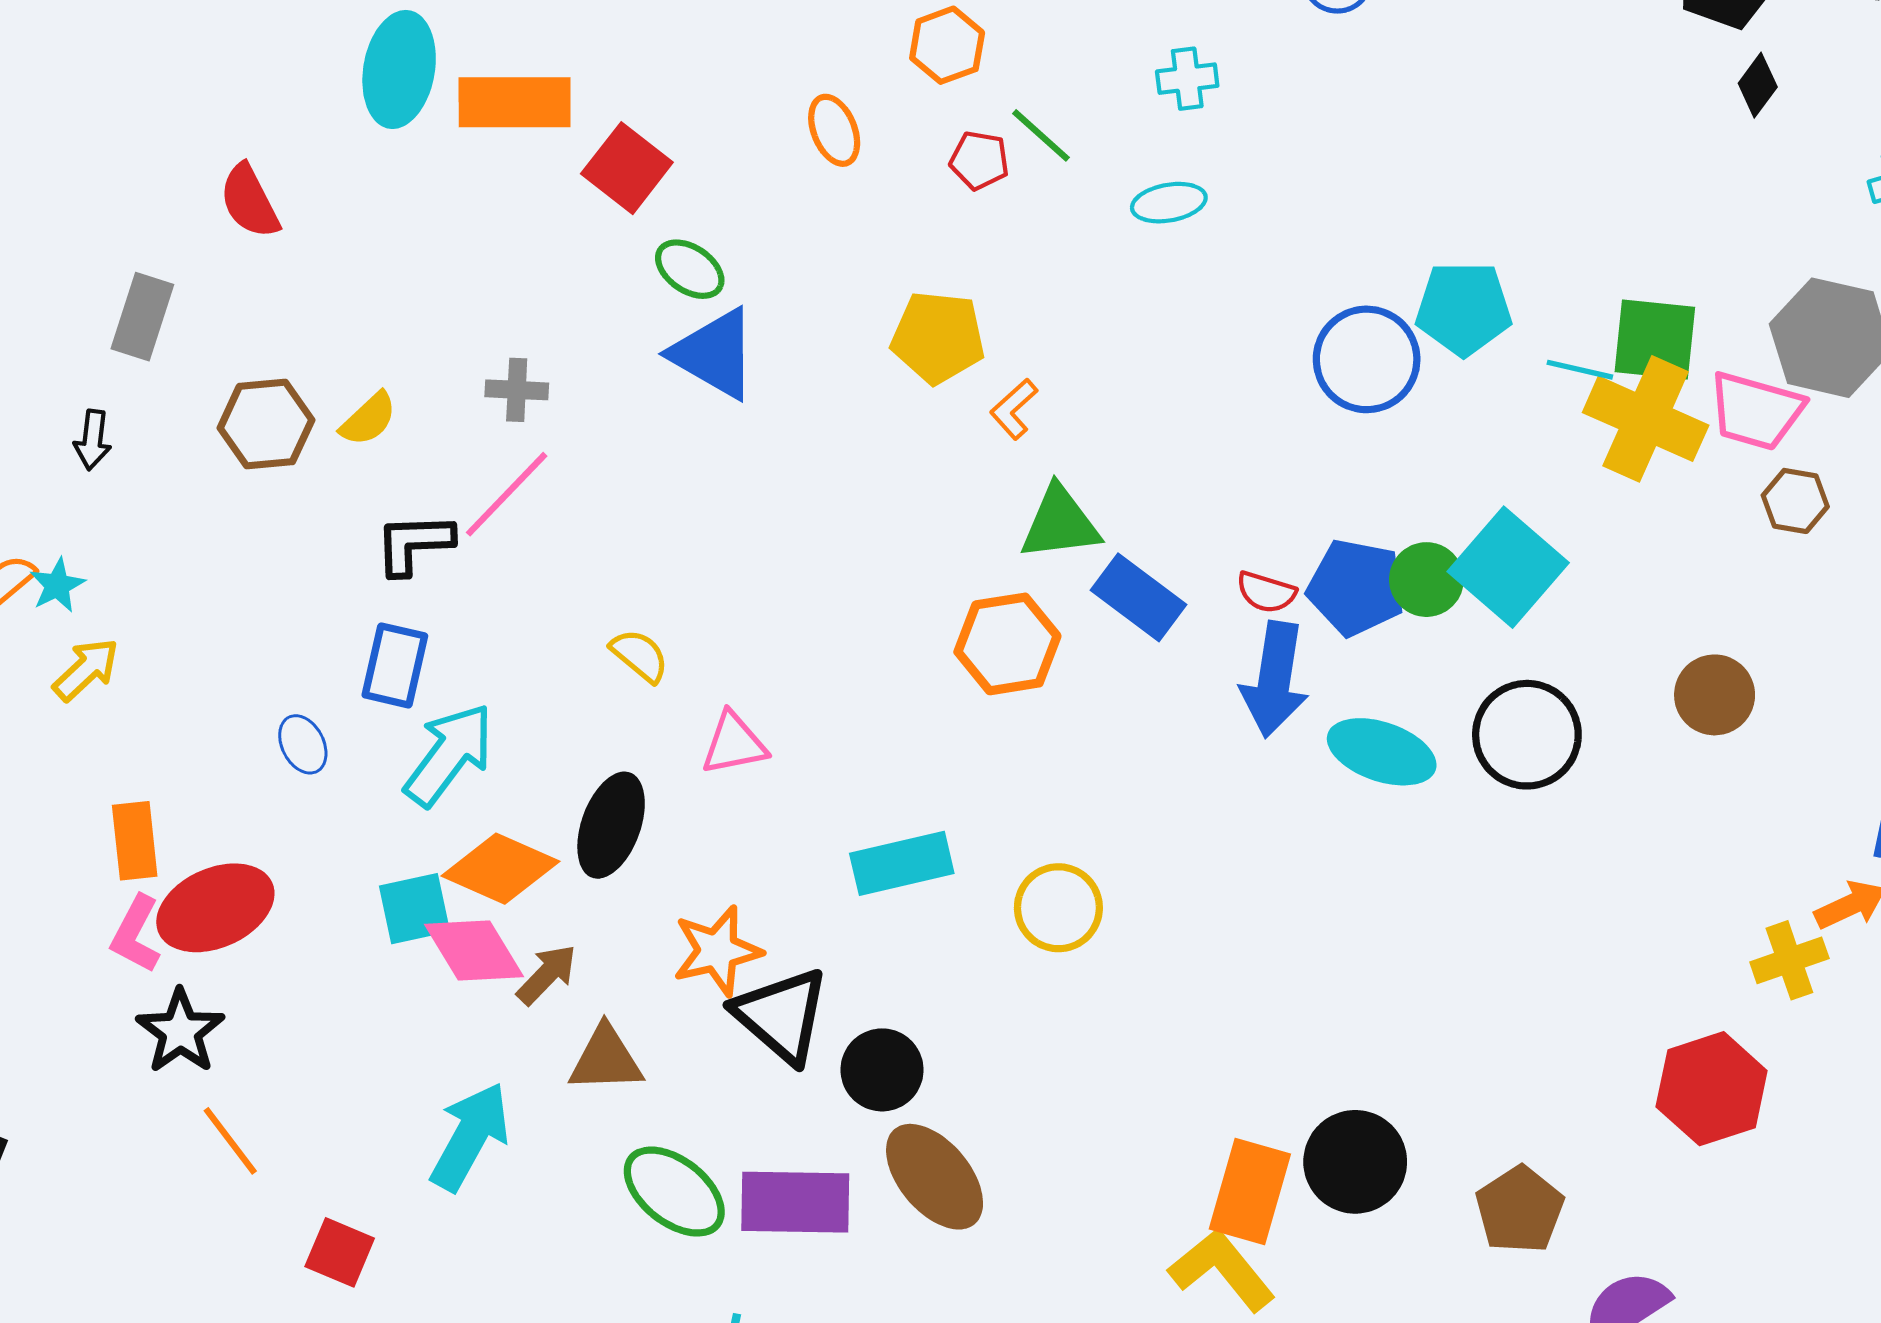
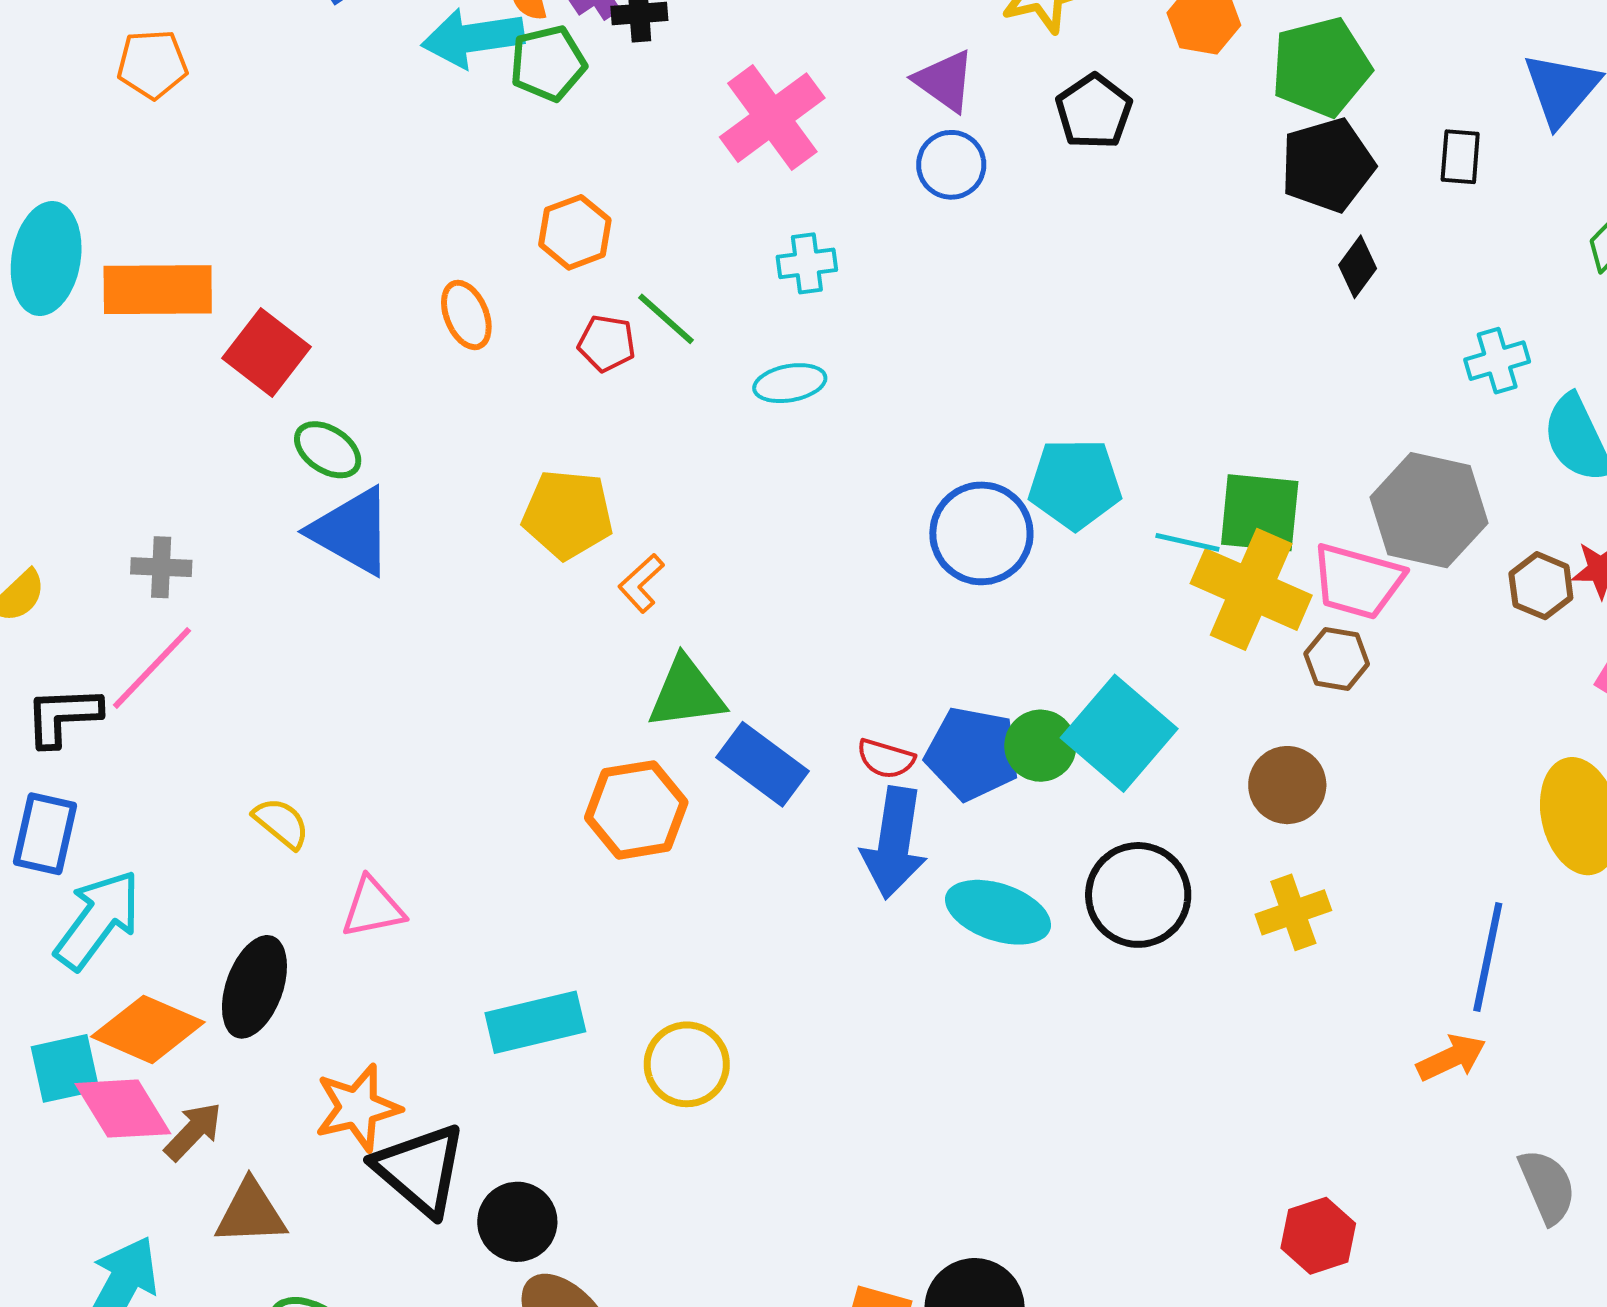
brown hexagon: (1795, 501) -> (1337, 659), moved
brown circle: (1715, 695) -> (1287, 785), moved
yellow cross: (1789, 960) -> (1293, 912), moved
red hexagon: (1712, 1089) -> (1318, 1236), size x0.7

